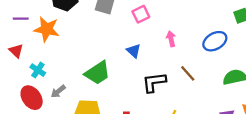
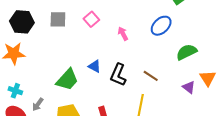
blue triangle: (134, 51) -> (95, 66), moved
brown line: (188, 73) -> (151, 76), moved
black L-shape: (154, 82) -> (118, 75), turned -45

